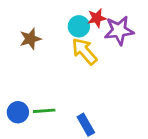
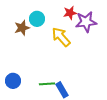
cyan circle: (79, 26) -> (37, 19), moved
green line: (44, 111) -> (47, 84), moved

